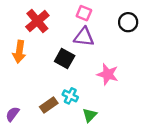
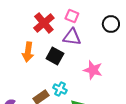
red cross: (37, 21) -> (44, 23), moved
orange arrow: (19, 52) -> (28, 52), moved

